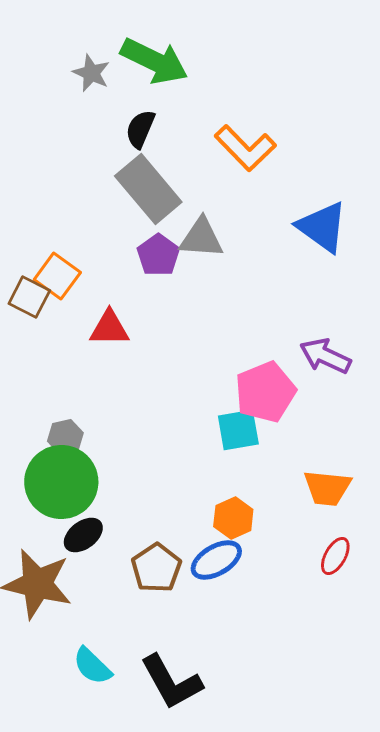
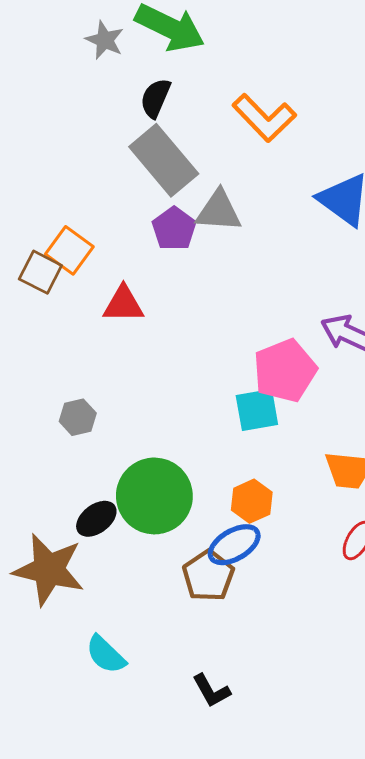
green circle: (61, 482) -> (154, 496), moved
brown pentagon: (156, 568) -> (208, 576), moved
black L-shape: (171, 682) -> (211, 691), moved, size x0.6

